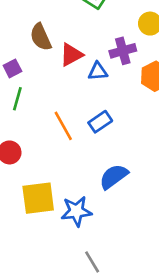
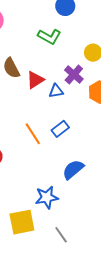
purple cross: (123, 51) -> (74, 74), turned -30
yellow square: (38, 198) -> (22, 222), moved

